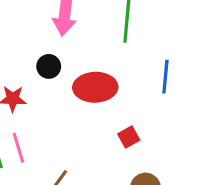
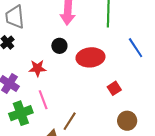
blue line: (165, 77) -> (136, 48), turned -35

